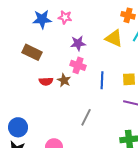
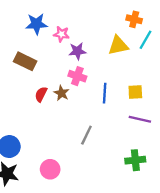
pink star: (65, 17) -> (61, 34), moved
yellow triangle: (114, 38) -> (118, 45), turned -36
red semicircle: (46, 81) -> (41, 94), turned 120

